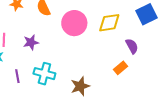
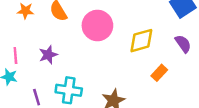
yellow diamond: (109, 23) -> (141, 41), moved
purple semicircle: (132, 46) -> (183, 44), moved

